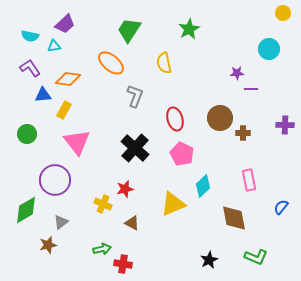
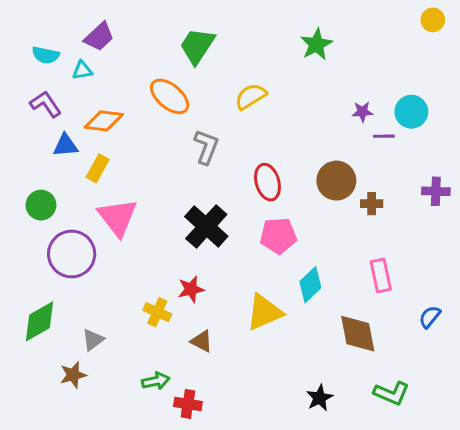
green star: (189, 29) -> (316, 44), moved
cyan circle: (269, 49) -> (411, 112), moved
yellow semicircle: (164, 63) -> (251, 96), turned 70
pink pentagon: (182, 154) -> (278, 236), turned -30
purple circle: (55, 180) -> (72, 254), moved

